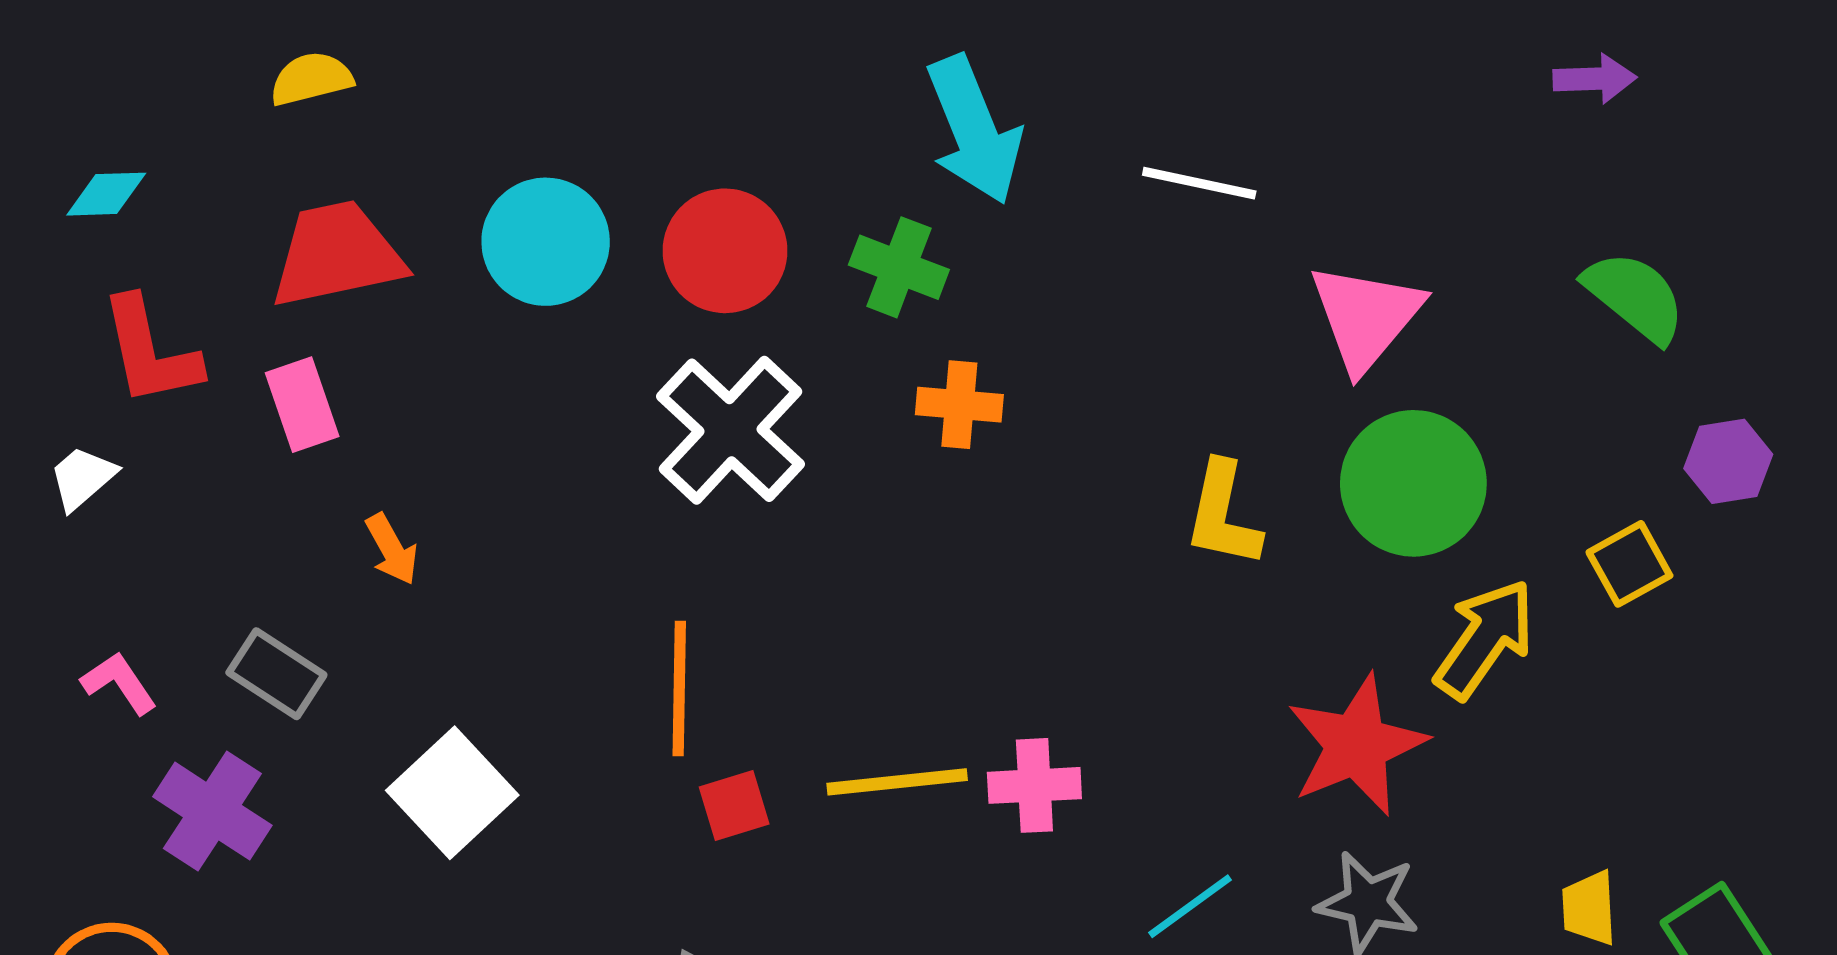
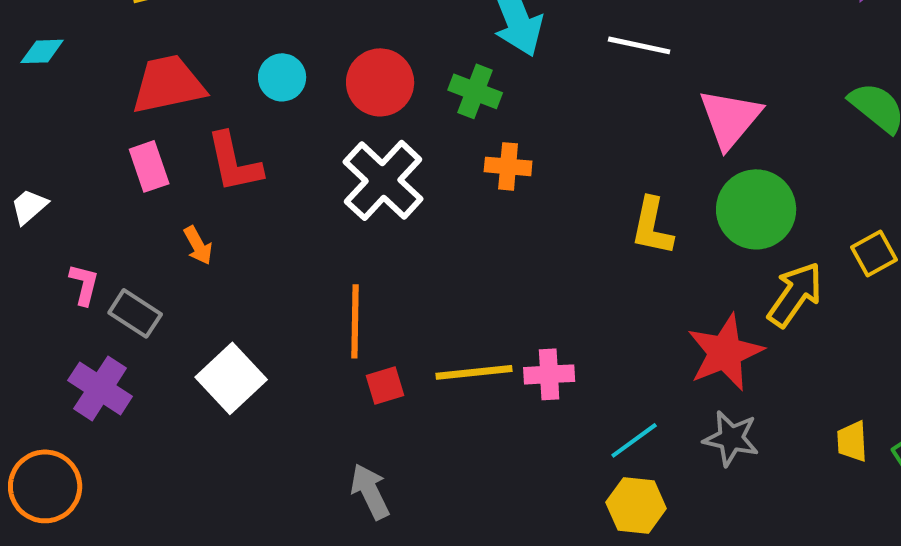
cyan circle: (546, 242) -> (282, 77), size x0.7
red L-shape: (150, 352) -> (234, 162), moved
pink L-shape: (119, 683) -> (84, 284), moved, turned 48

